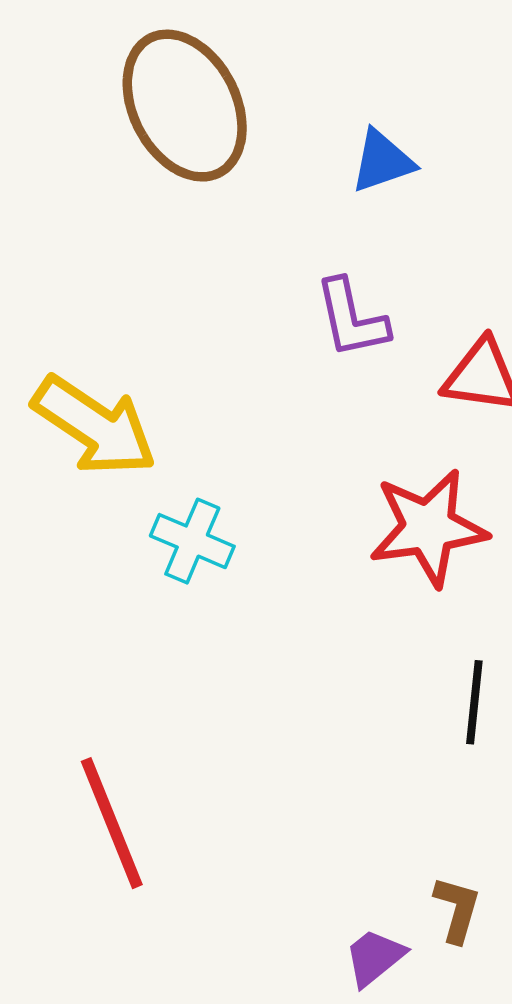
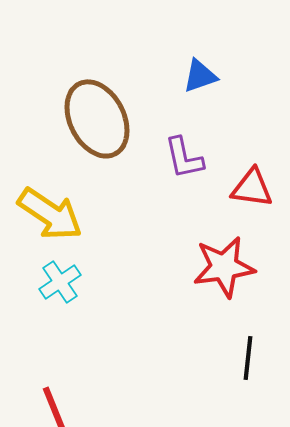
brown ellipse: (185, 106) -> (97, 119), moved
cyan cross: (192, 541) -> (60, 282), moved, turned 33

